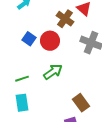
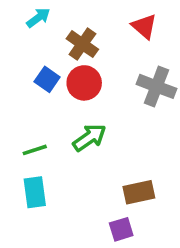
brown cross: (65, 19) -> (82, 44), moved
brown rectangle: (81, 103) -> (139, 192), turned -66

